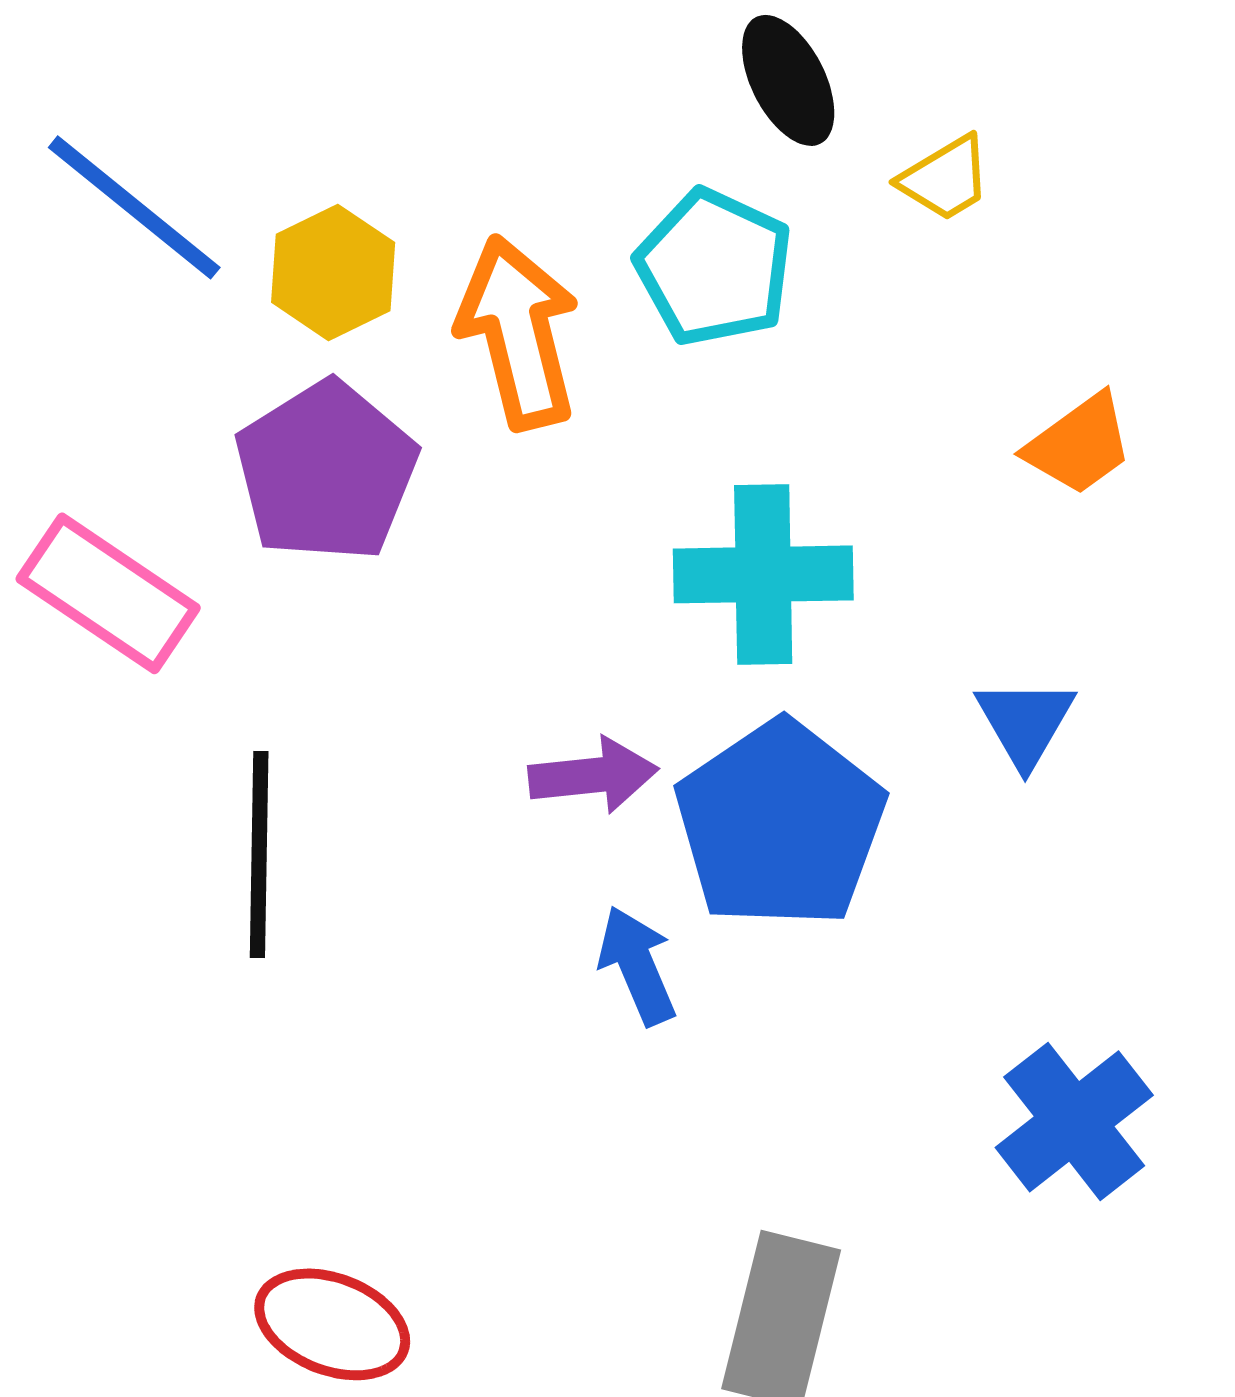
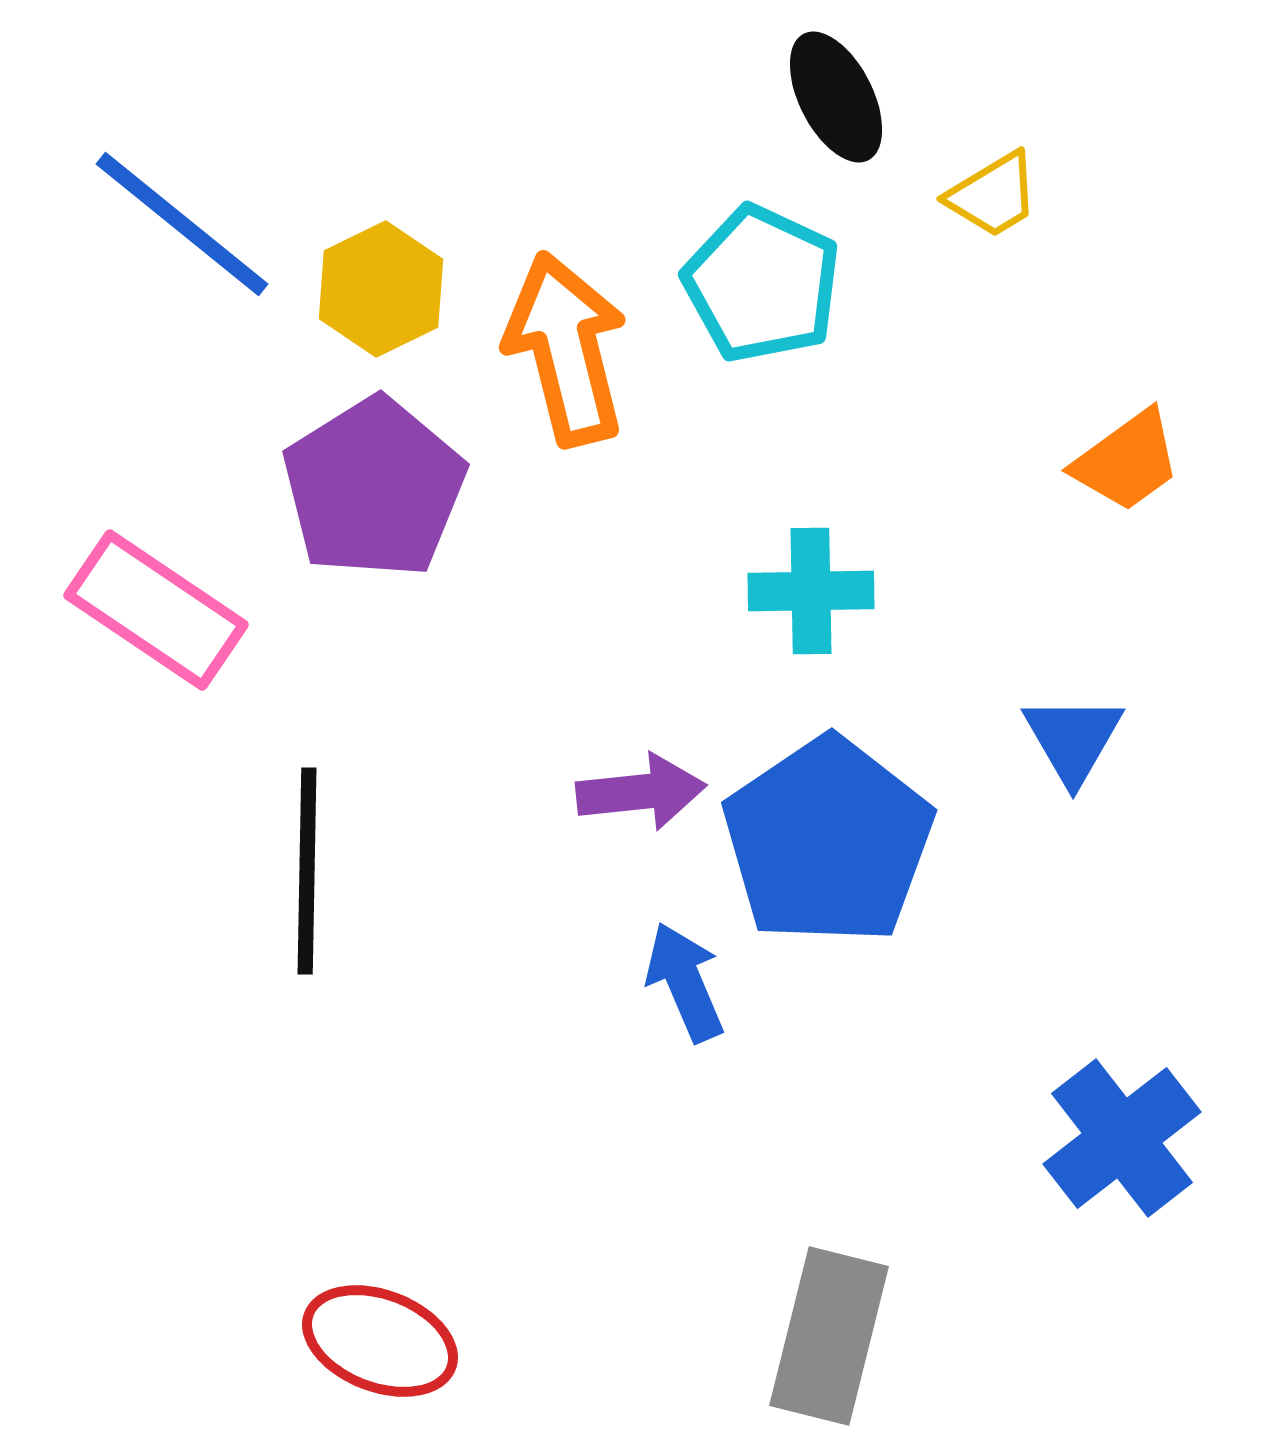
cyan cross: (763, 574) -> (811, 591), size x0.7

